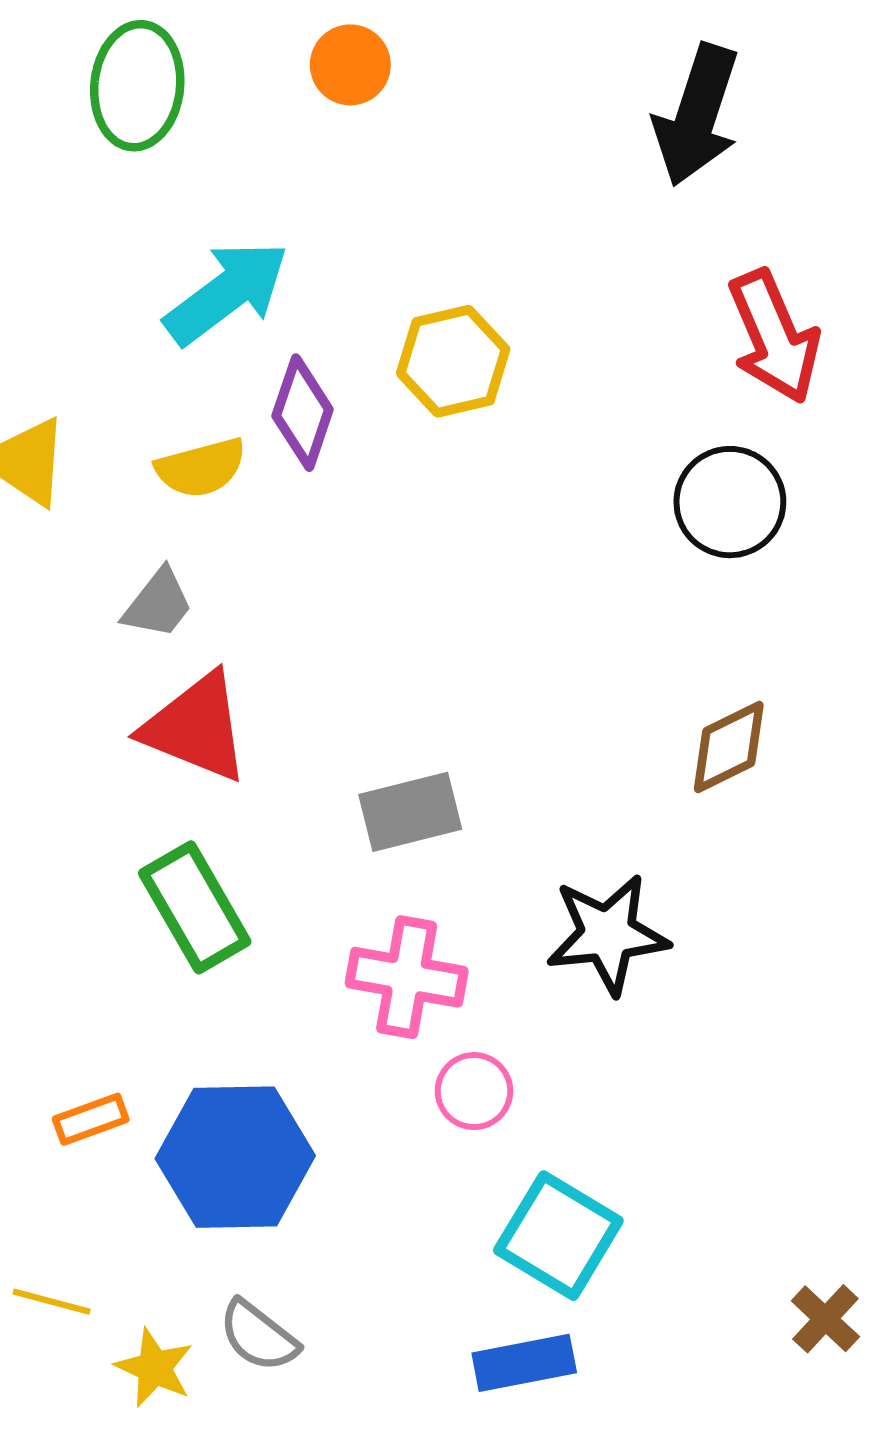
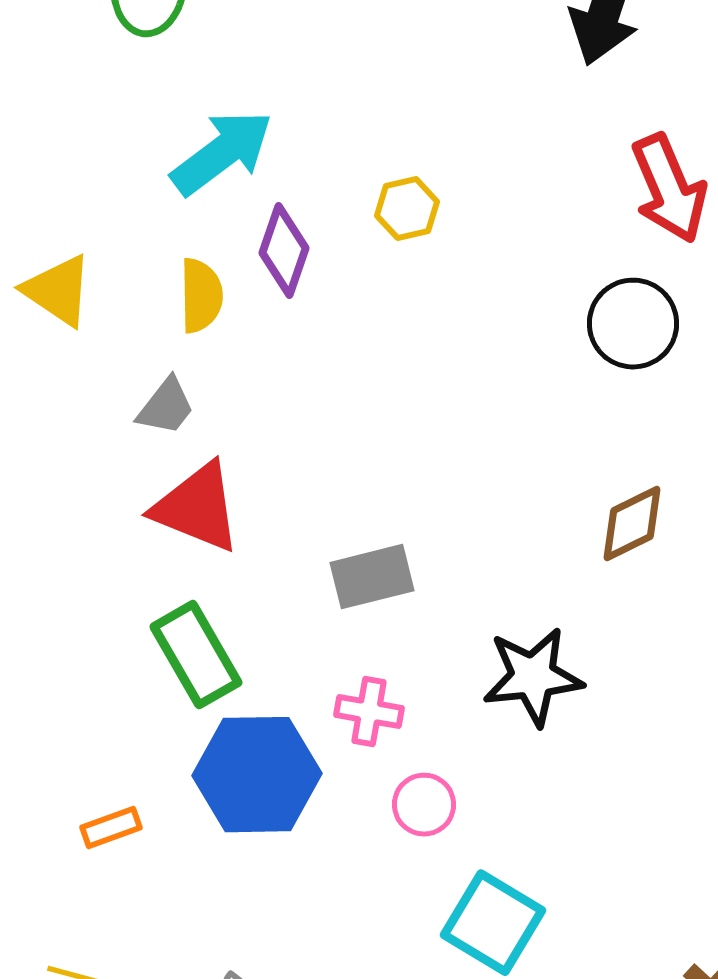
yellow hexagon: (453, 361) -> (407, 209), size x0.7
yellow semicircle: (201, 468) -> (201, 296), turned -76
pink cross: (407, 977) -> (369, 712), size x0.7
blue hexagon: (235, 1157) -> (257, 775), moved

